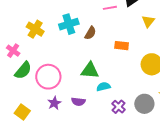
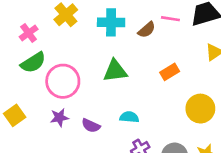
brown semicircle: (90, 33) -> (147, 30), moved
orange rectangle: (122, 46) -> (170, 72), turned -56
green triangle: (90, 70) -> (115, 71), moved, turned -30

